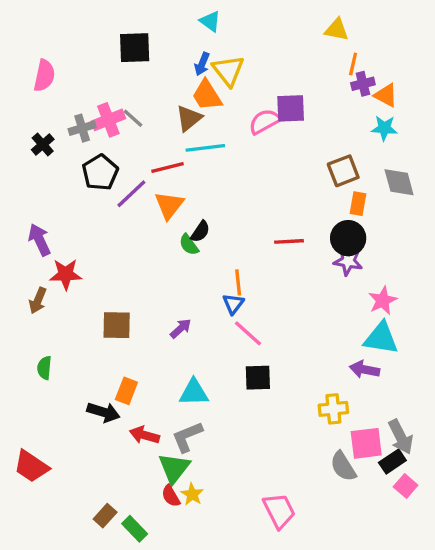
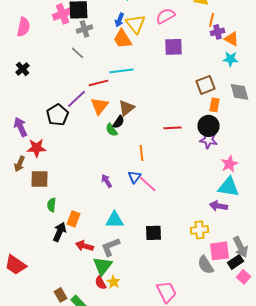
brown triangle: (189, 118) -> (126, 108), moved
pink cross: (108, 120) -> (62, 14), moved
pink semicircle: (264, 122) -> (166, 16), moved
gray cross: (82, 128) -> (84, 29), moved
black pentagon: (100, 172) -> (58, 115), moved
blue triangle: (233, 304) -> (134, 177), moved
brown square: (117, 325) -> (40, 179), moved
purple arrow: (181, 328) -> (106, 181), turned -80
green semicircle: (44, 368) -> (52, 205), moved
black square: (258, 378) -> (154, 233), moved
black arrow: (103, 412) -> (60, 232), turned -84
brown rectangle: (105, 516) -> (60, 295), turned -72

